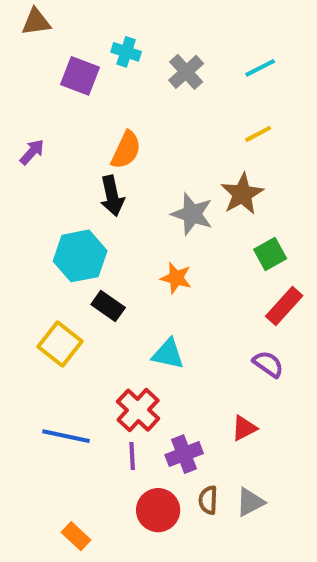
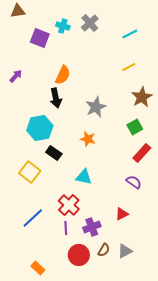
gray cross: (186, 72) -> (90, 23), moved
brown star: (242, 194) -> (142, 97), moved
gray star: (192, 214) -> (96, 107), turned 30
blue line: (66, 436) -> (33, 218), turned -55
brown semicircle: (208, 500) -> (104, 250), turned -152

